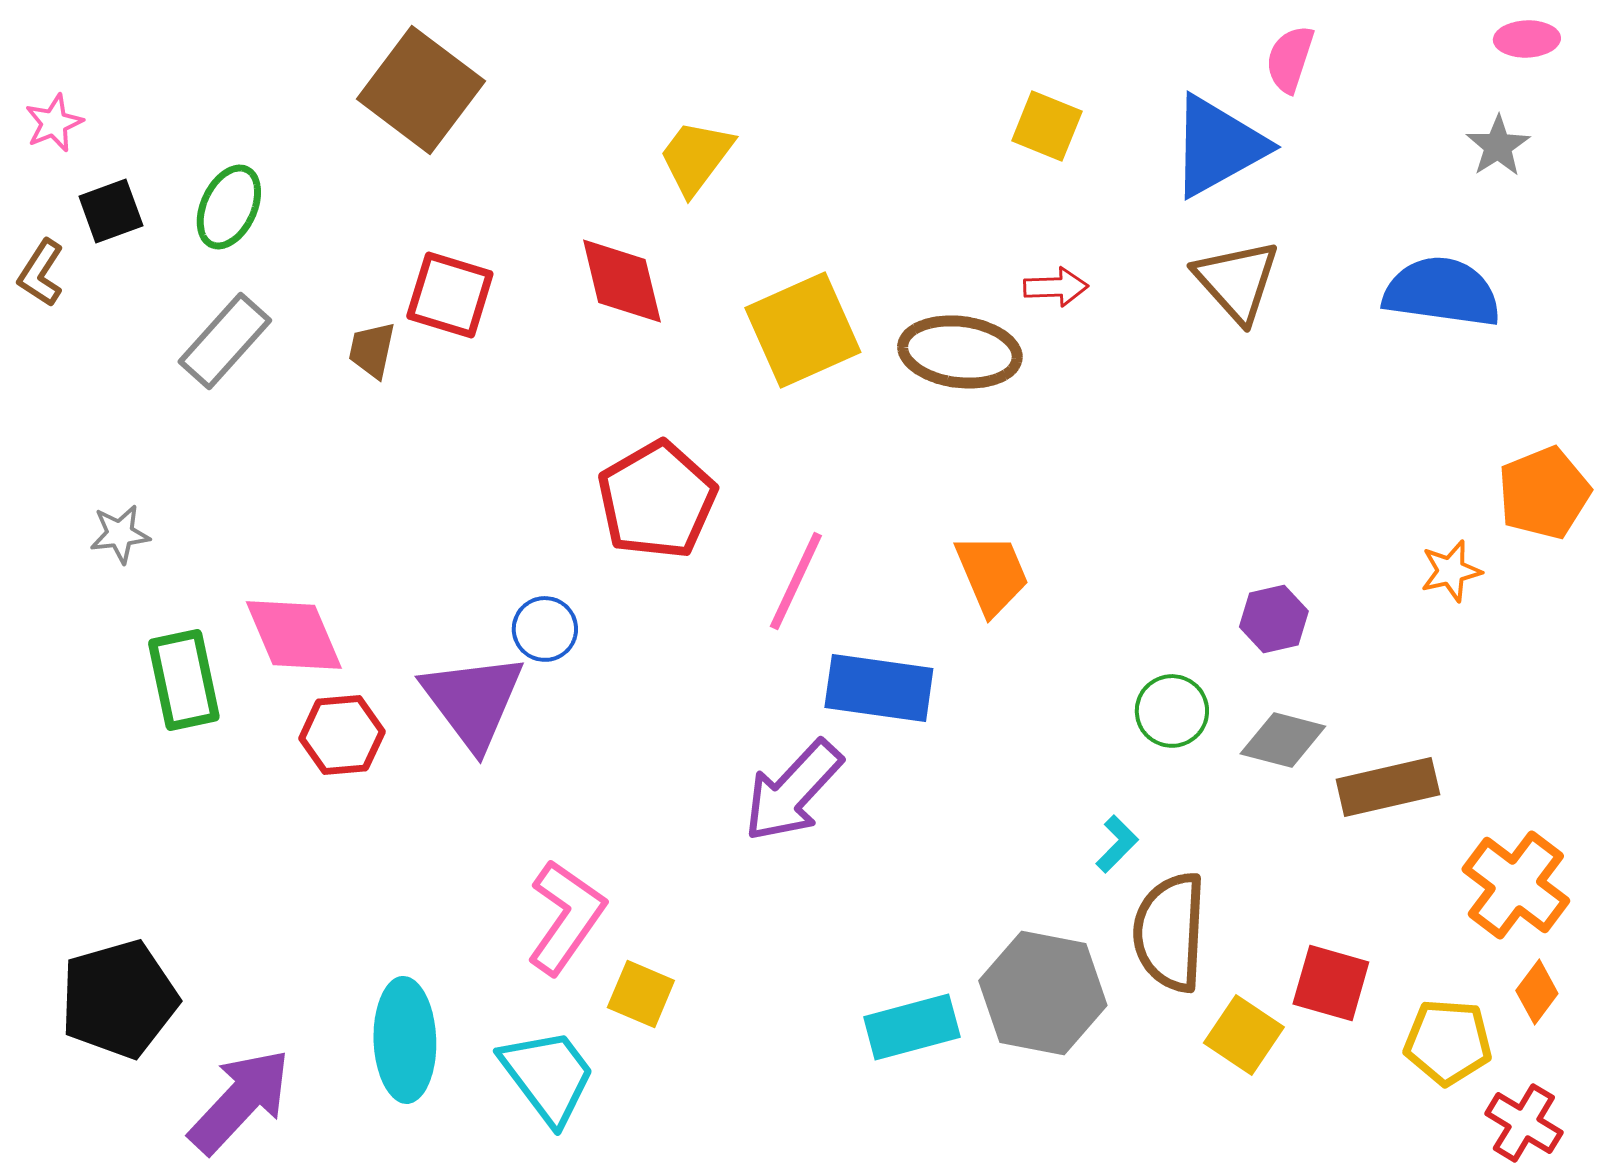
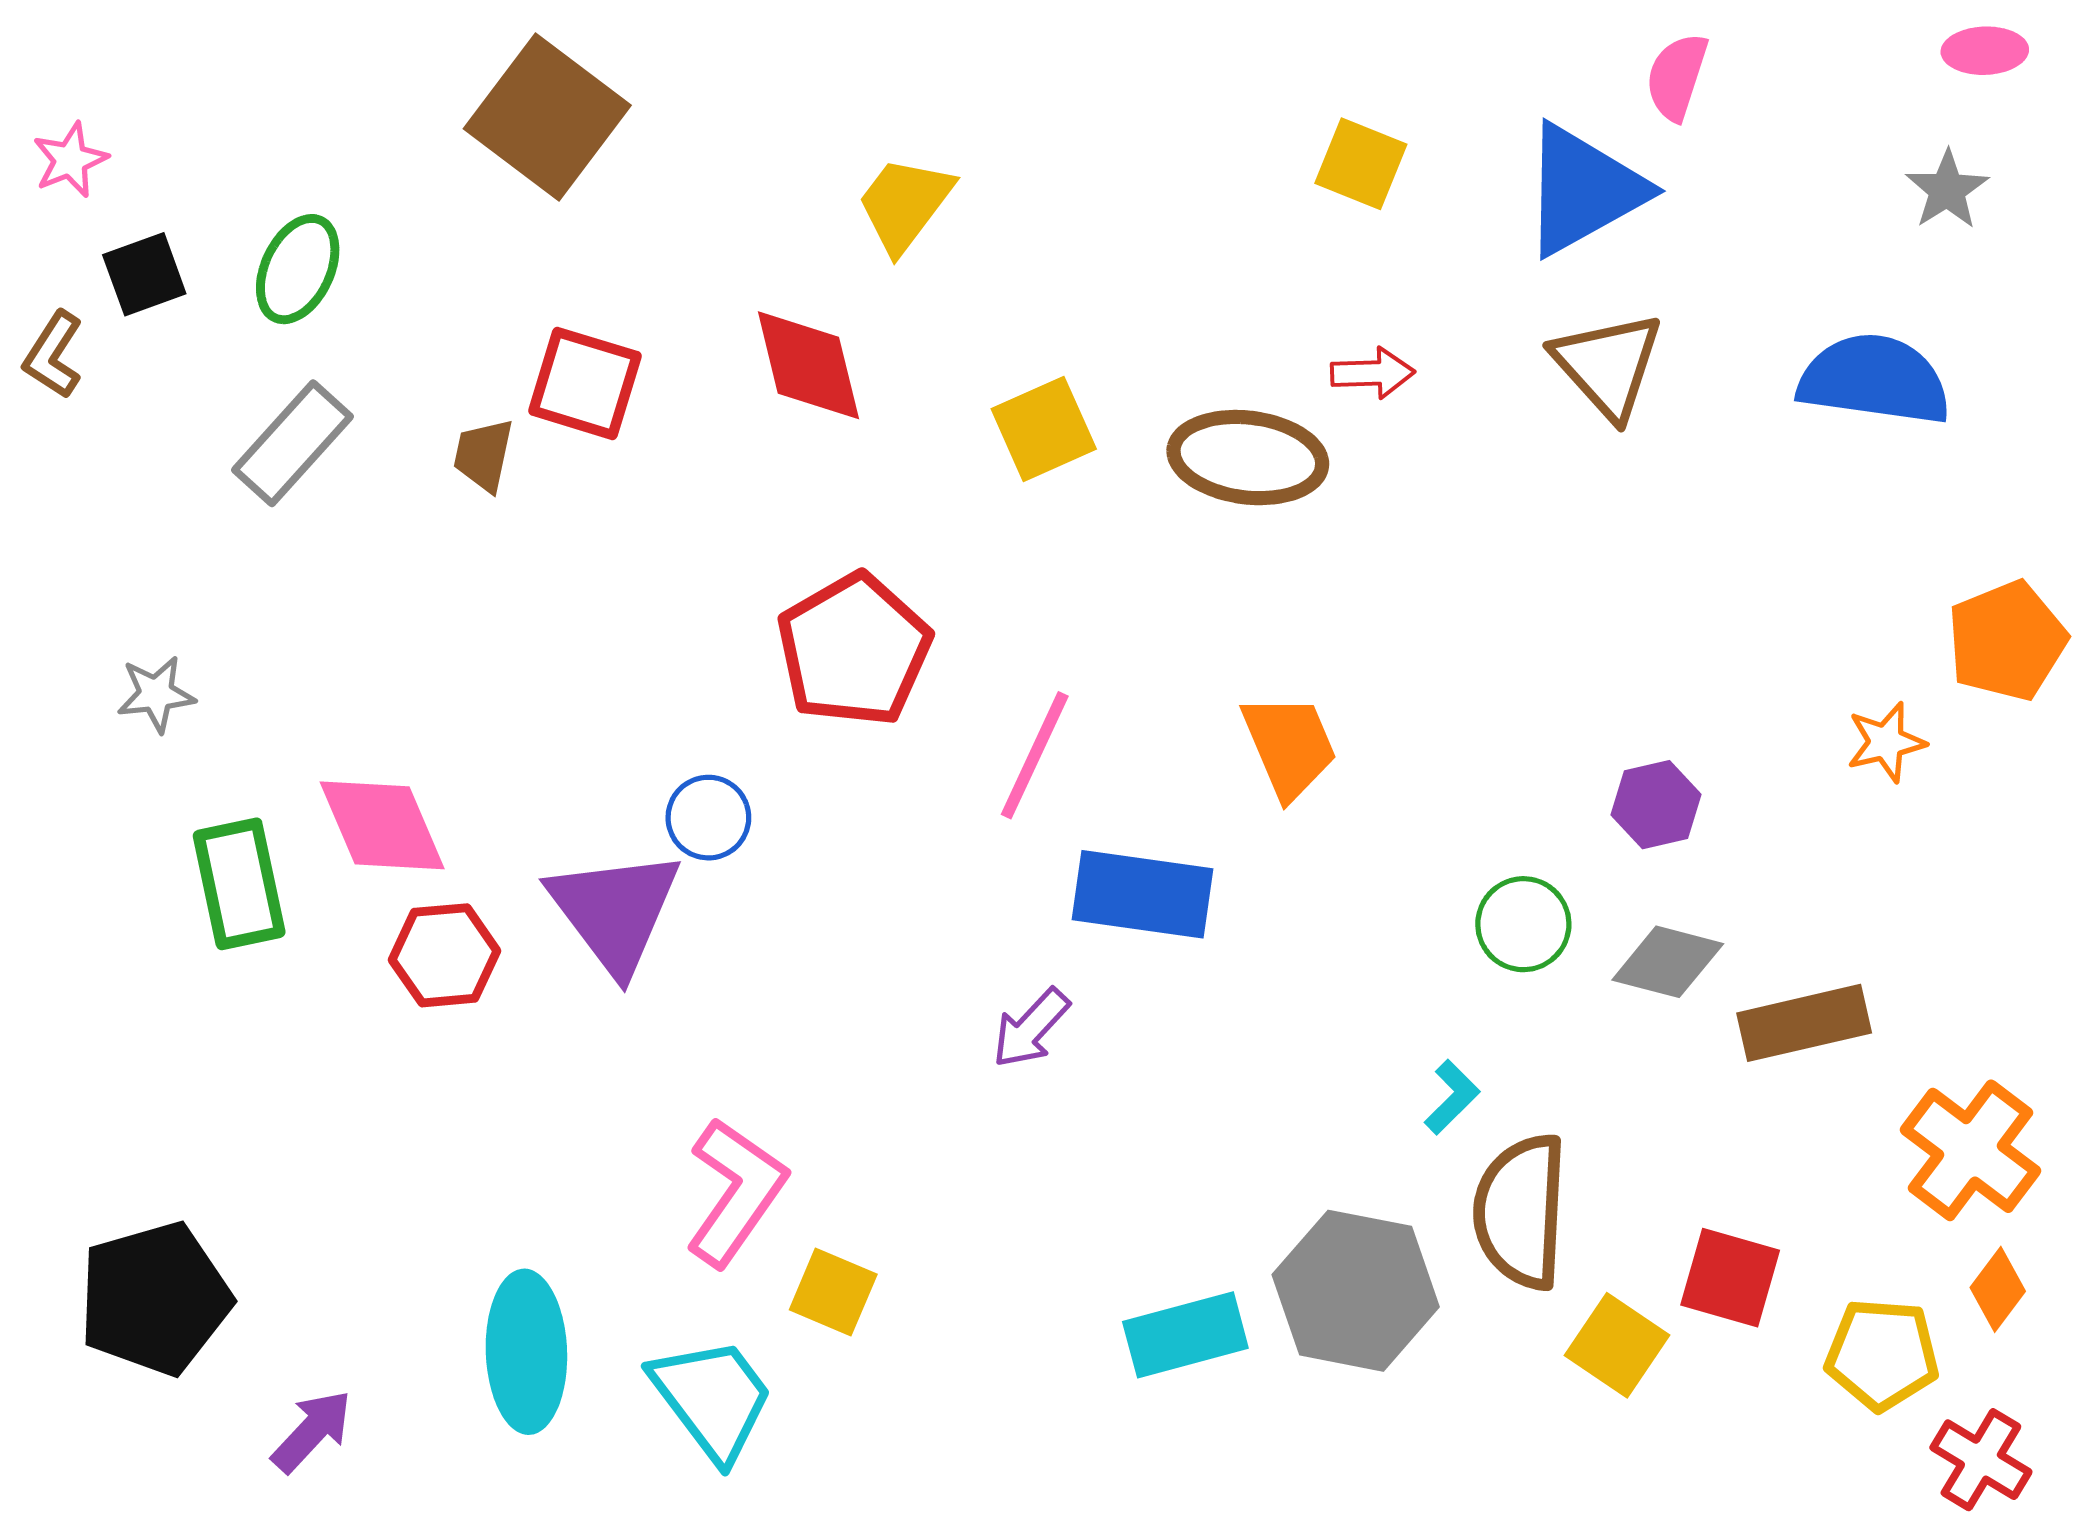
yellow square: (803, 330) -> (1044, 429), size x0.7
purple arrow: (793, 791) -> (1031, 1028), size x0.6
purple arrow: (240, 1101) -> (312, 1431), size x0.6

